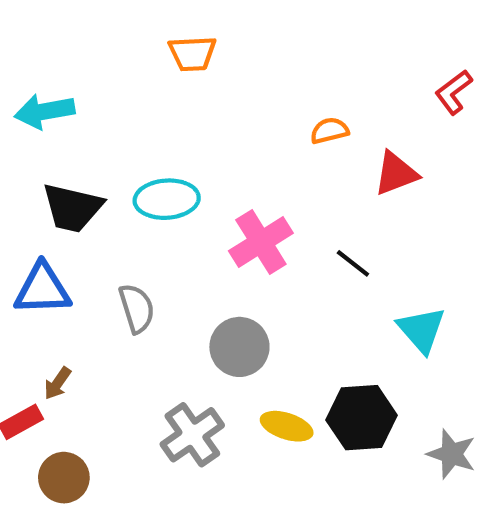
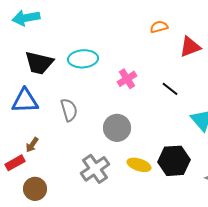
pink cross: (261, 242) -> (127, 79), size x0.7

